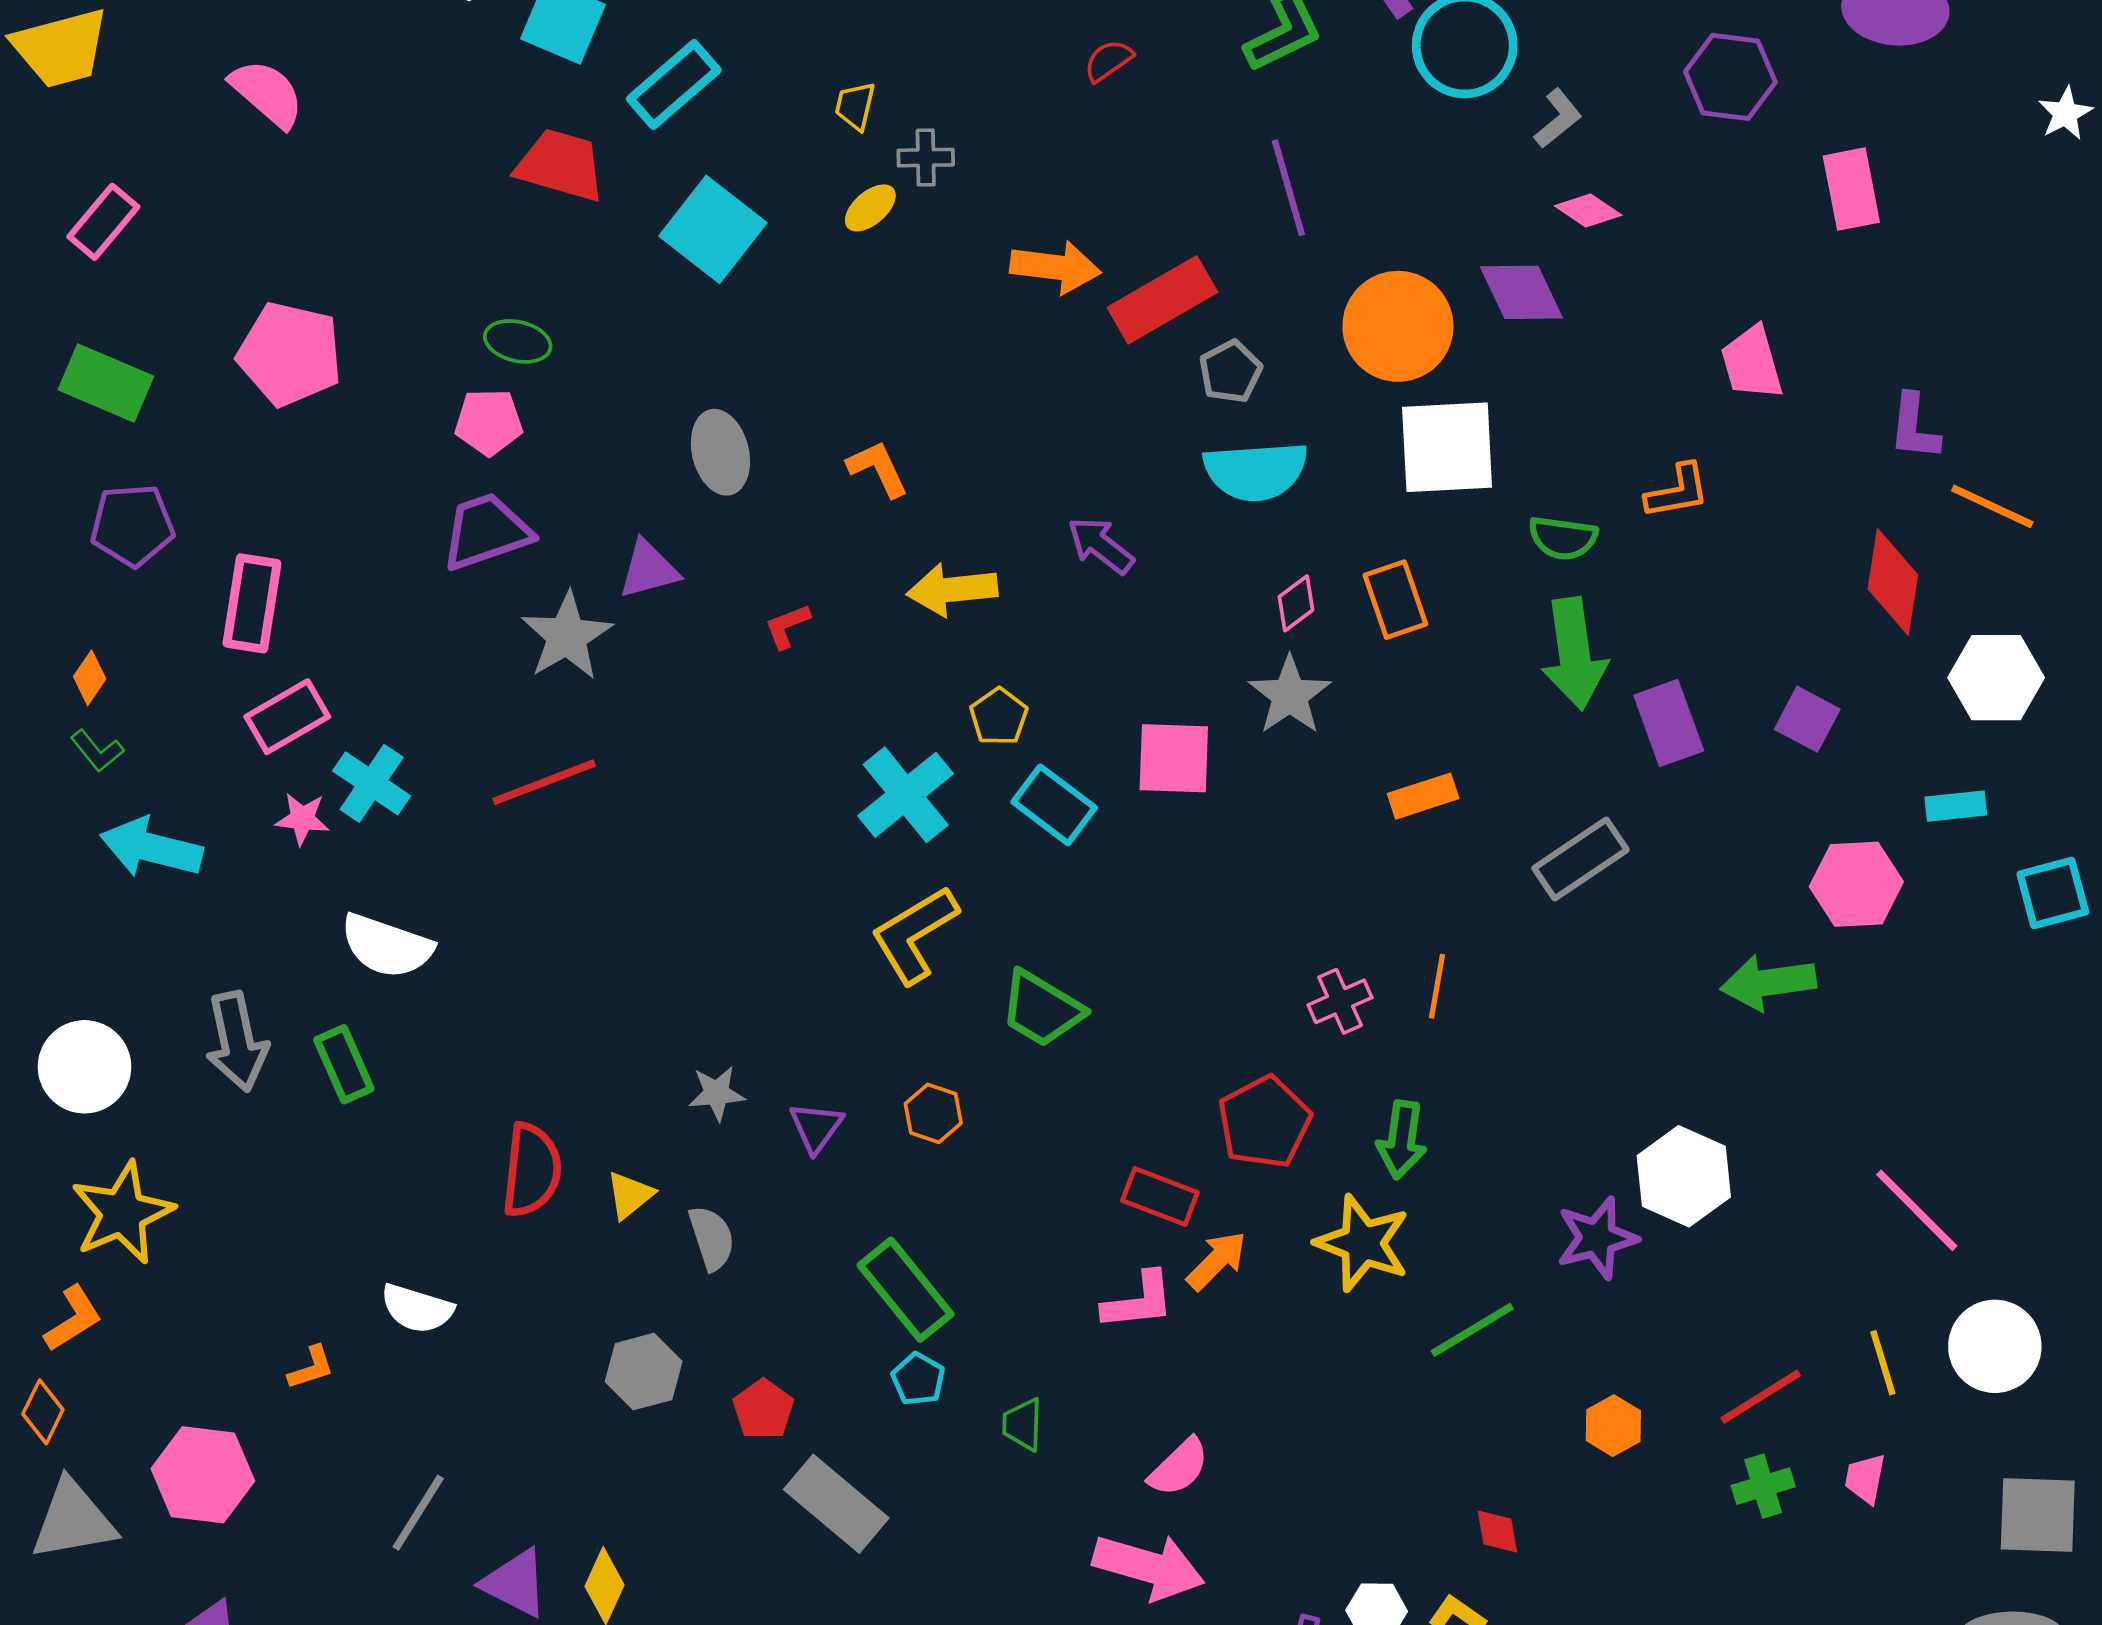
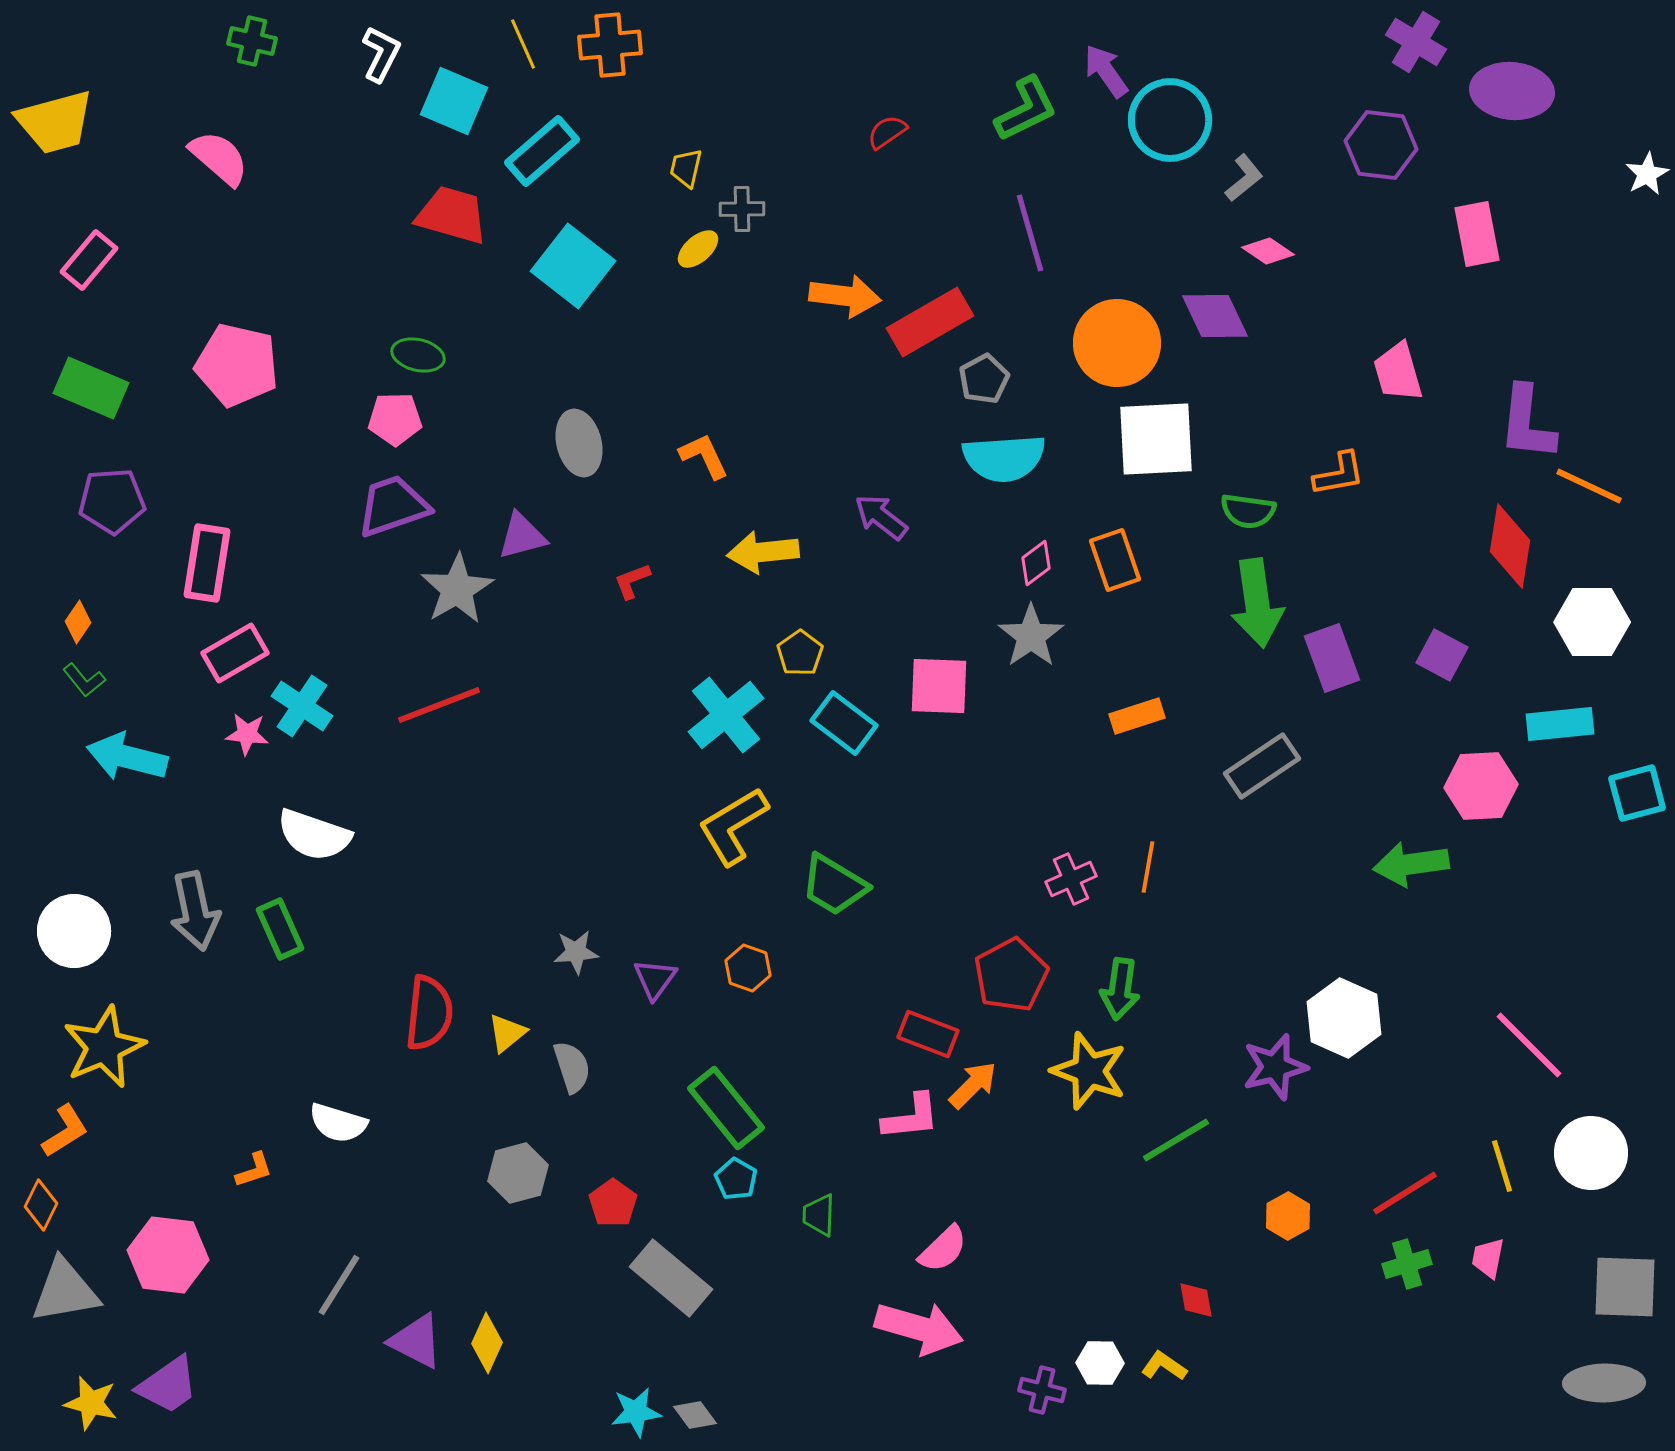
purple L-shape: (1914, 427) -> (1527, 423), size x1.4
cyan rectangle: (1956, 806) -> (1560, 724), size x1.4

